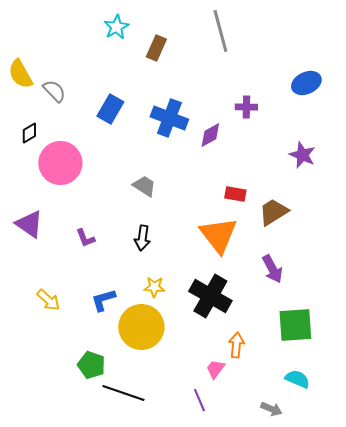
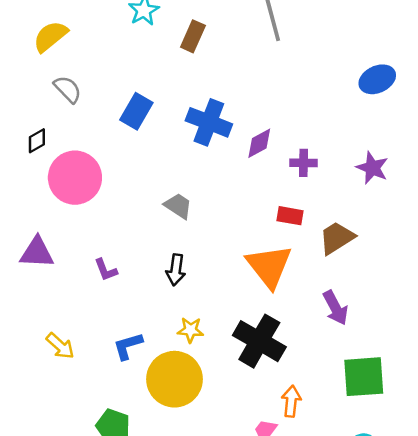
yellow semicircle: (20, 74) -> (50, 36), moved, turned 80
purple cross: (246, 107) -> (304, 163), moved
purple triangle: (29, 224) -> (37, 253), turned -32

